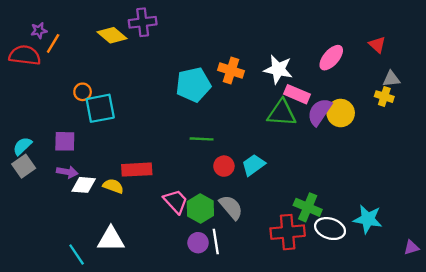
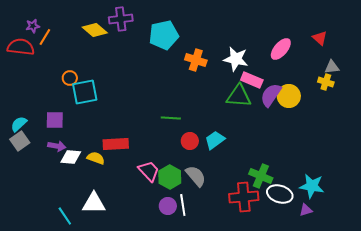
cyan pentagon: (193, 85) -> (164, 35), moved
purple triangle: (411, 247) -> (306, 210), moved

